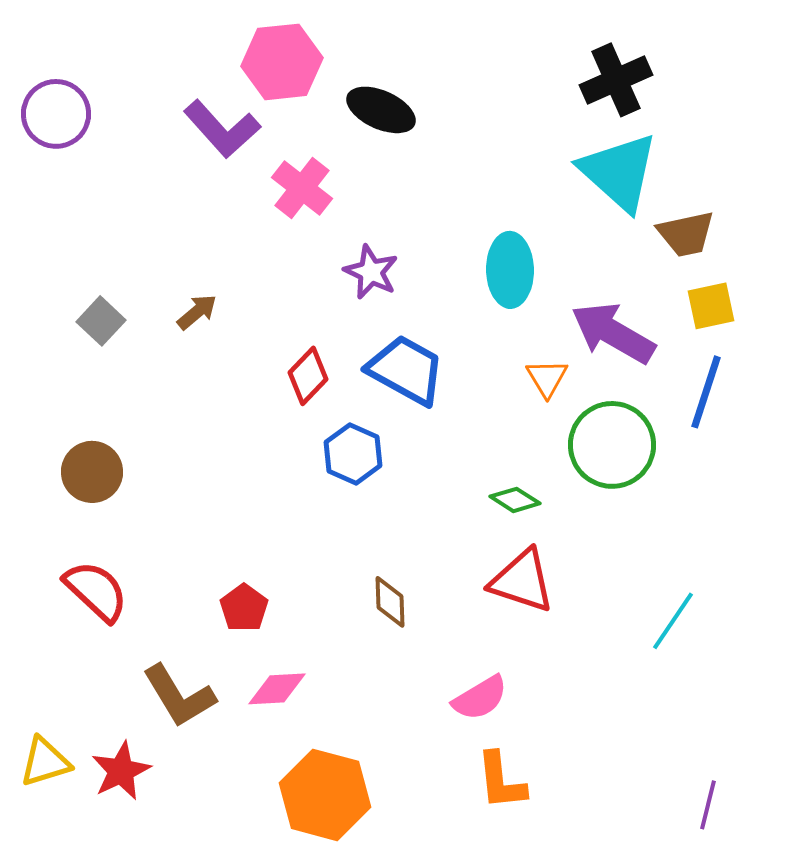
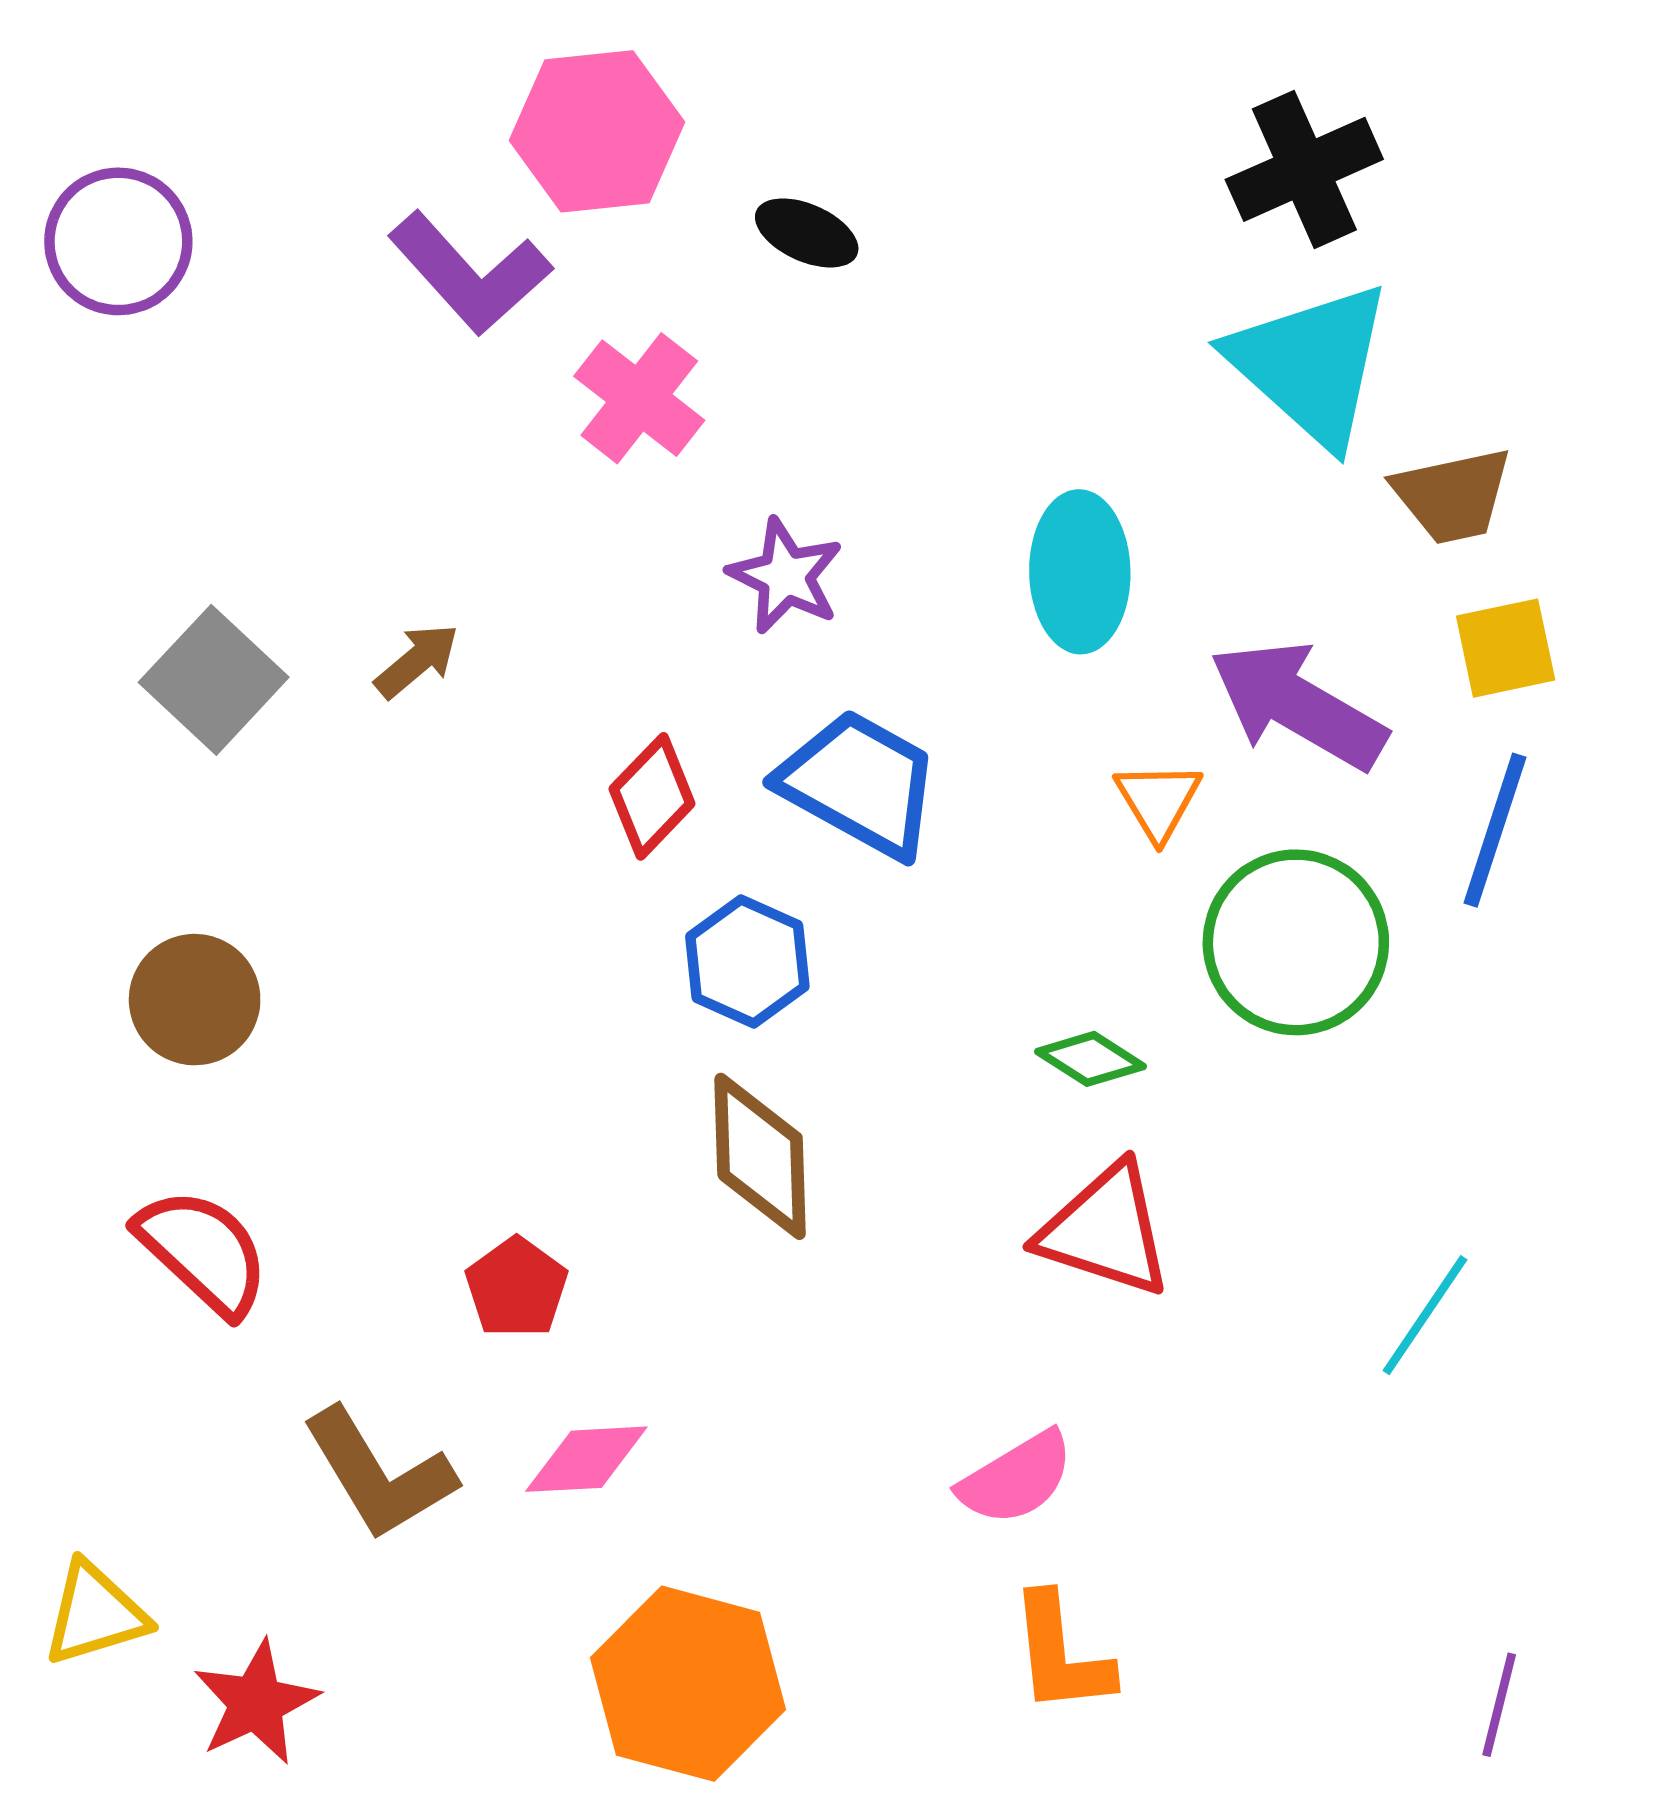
black ellipse: (381, 110) -> (807, 233), size x0.7
gray square: (101, 321) -> (214, 680), size x1.4
brown diamond: (390, 602) -> (760, 1156), moved, size x1.5
red star: (121, 771) -> (256, 1703), moved

